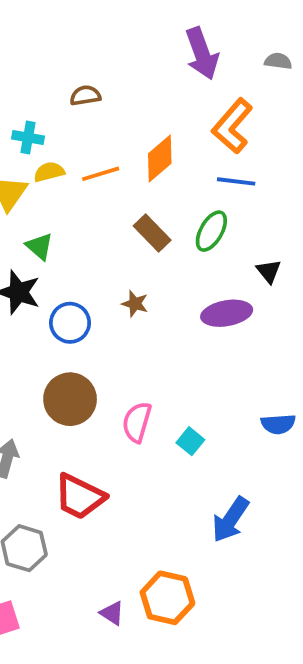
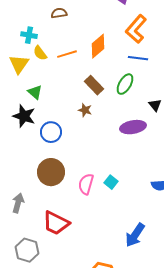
yellow semicircle: (49, 172) -> (40, 53), turned -112
brown star: (135, 304) -> (85, 110), moved
cyan square: (190, 441) -> (111, 182), moved

